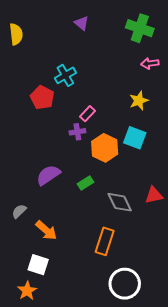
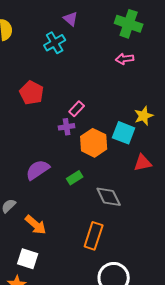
pink arrow: (150, 63) -> (125, 59), moved
cyan cross: (65, 75) -> (55, 43), moved
yellow star: (139, 101) -> (144, 116), moved
red triangle: (154, 195) -> (143, 163), moved

